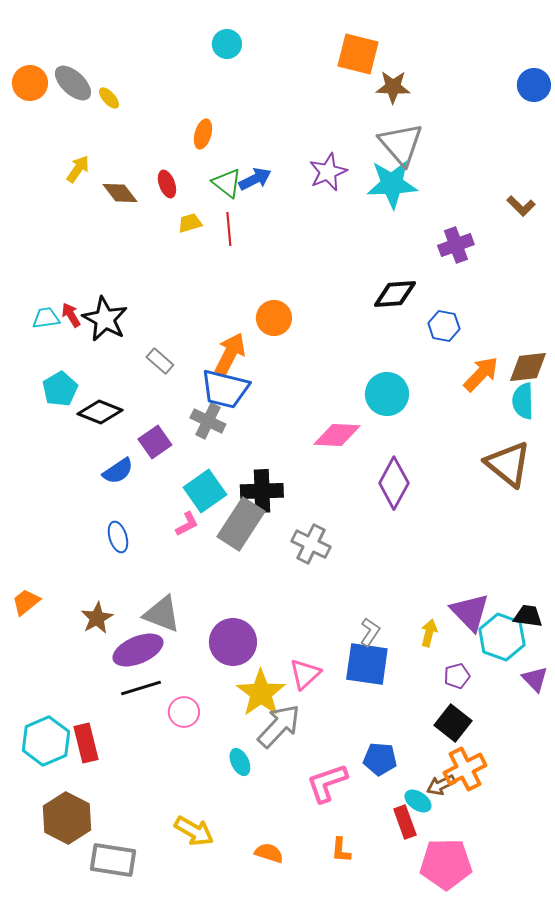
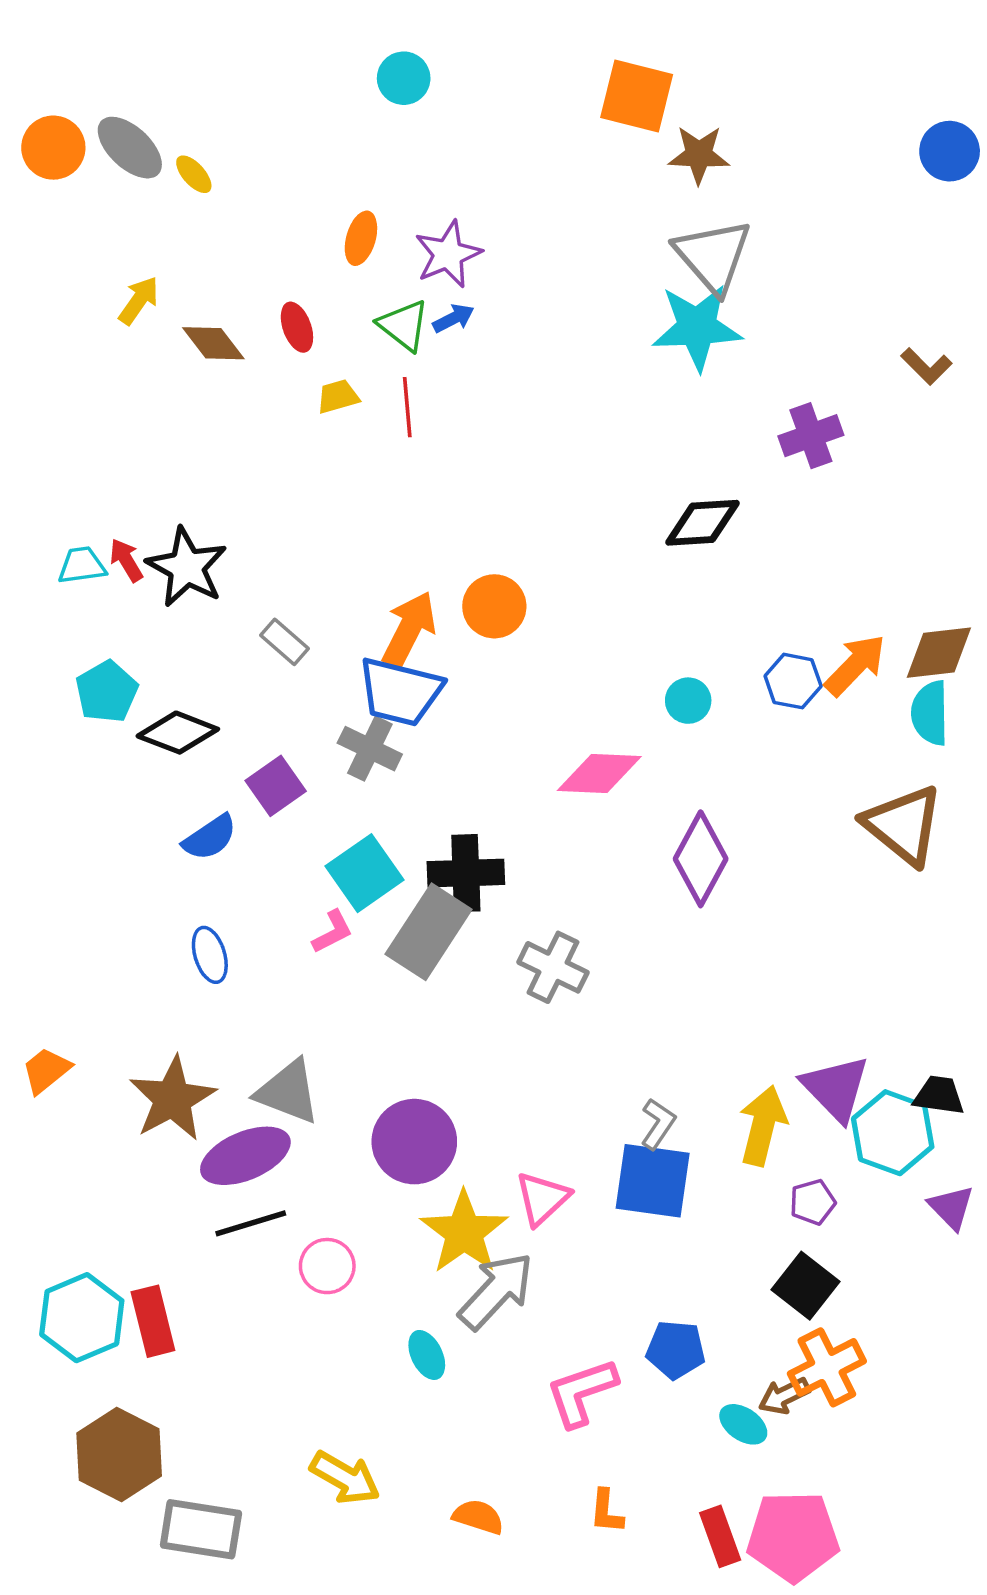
purple star: (328, 172) -> (448, 254), moved
blue arrow: (255, 179) -> (453, 318), size x0.7
orange circle: (274, 318) -> (494, 606), moved
blue hexagon: (444, 326) -> (793, 681), moved
cyan circle: (387, 394) -> (688, 701), size x0.6
brown star: (97, 618) -> (172, 1099), size x1.5
yellow arrow: (429, 633) -> (763, 1126), size x1.6
red rectangle: (405, 822) -> (720, 1536), moved

